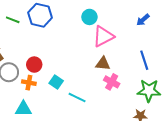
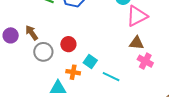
orange cross: (29, 83) -> (73, 72), moved

